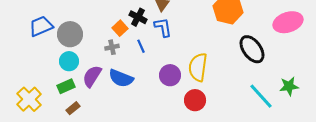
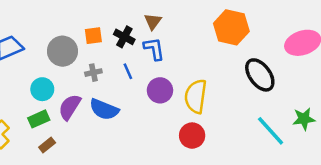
orange square: (120, 28) -> (93, 36), moved, turned 35
gray circle: (70, 34) -> (62, 51), moved
purple circle: (170, 75) -> (160, 90), moved

